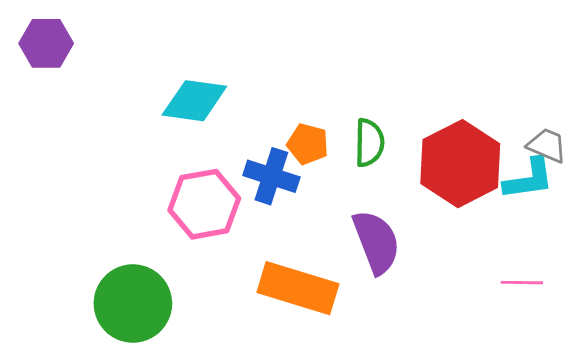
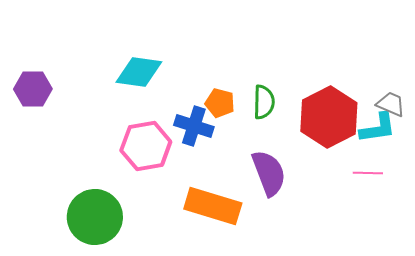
purple hexagon: (46, 43) -> (33, 89), moved
pink line: (522, 283) -> (368, 173), moved

